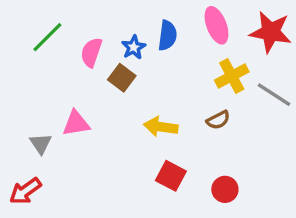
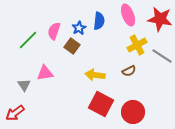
green line: (47, 37) -> (28, 40), moved
red square: (171, 176) -> (101, 104), size x1.4
red circle: (225, 189) -> (133, 112), size x1.5

